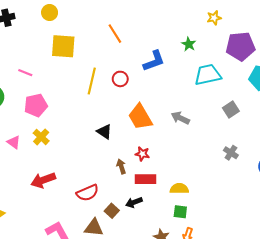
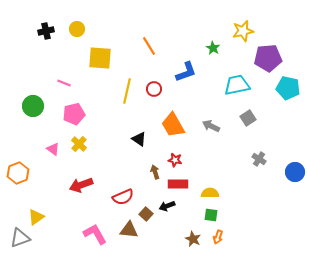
yellow circle: (50, 12) -> (77, 29), moved
yellow star: (214, 18) -> (243, 31), size x1.5
green star: (189, 44) -> (213, 48), moved
gray square: (231, 110) -> (248, 118), moved

